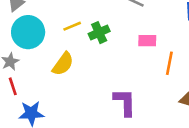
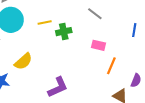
yellow semicircle: (63, 64) -> (23, 61), moved
purple L-shape: (125, 102) -> (58, 87), moved, turned 55

